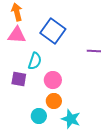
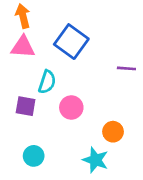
orange circle: (54, 101) -> (113, 132), moved
cyan circle: (39, 116) -> (34, 156), moved

